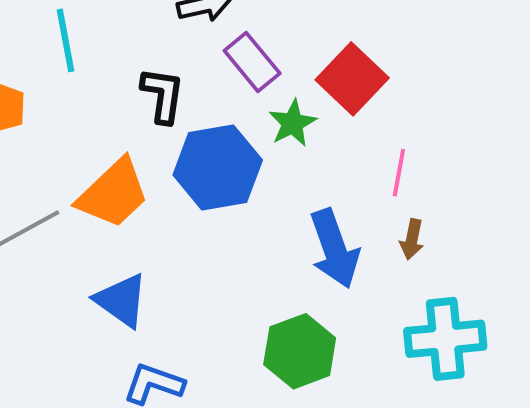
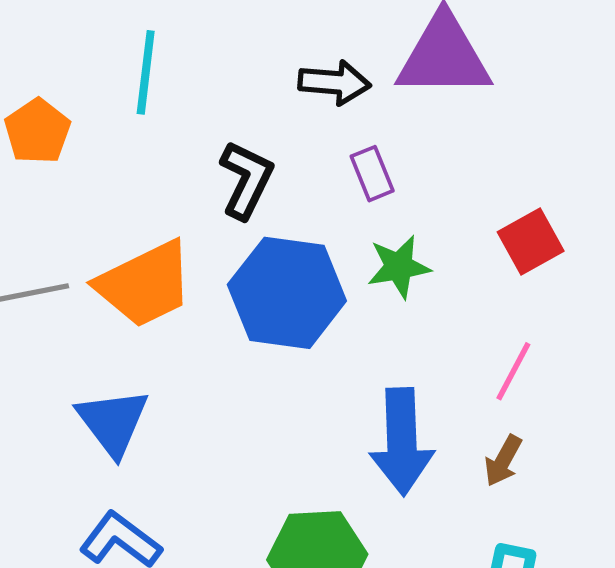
purple rectangle: (252, 62) -> (372, 174), size x0.7
red square: (352, 79) -> (531, 241), moved, size x0.7

